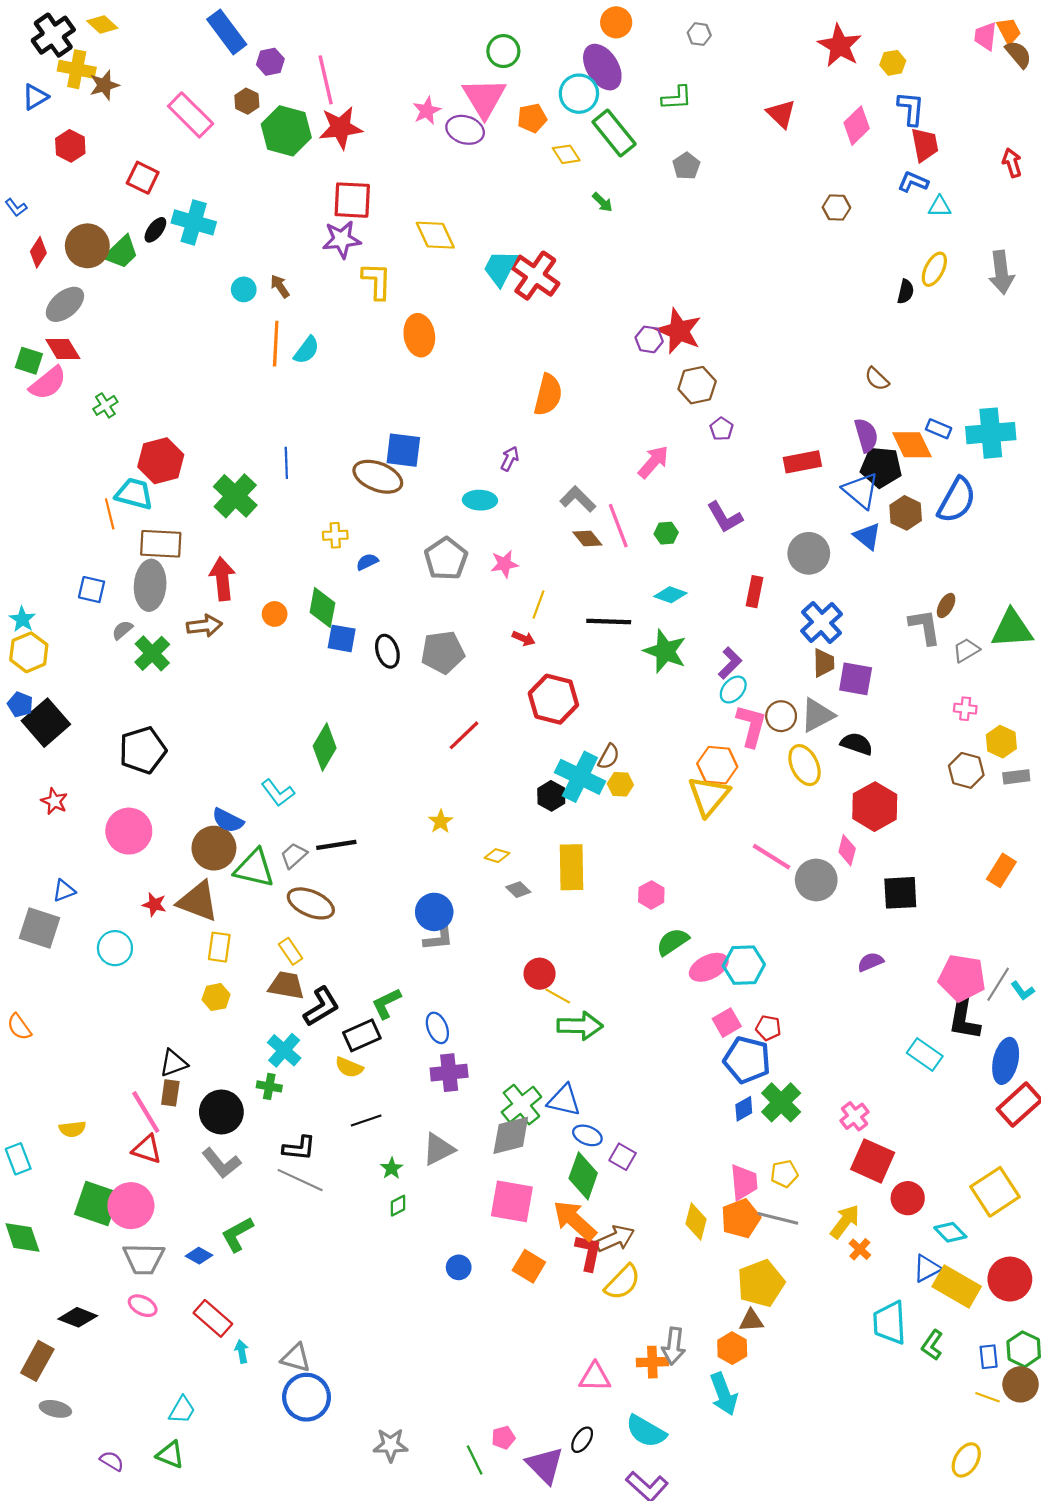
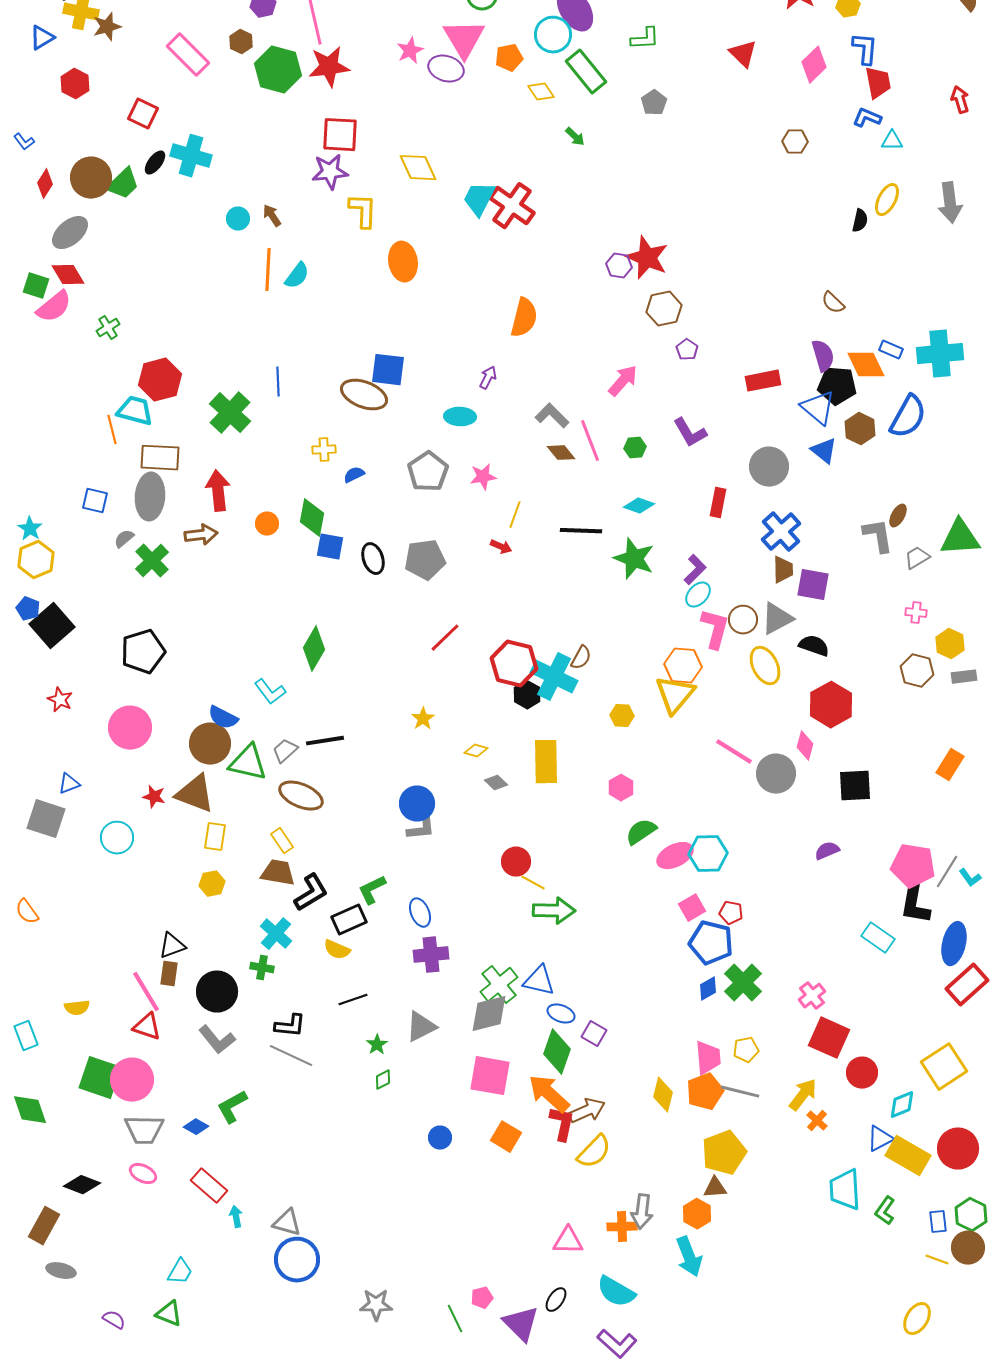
red hexagon: (553, 699) -> (514, 664), moved
yellow hexagon: (620, 784) -> (622, 716), moved
cyan diamond: (950, 1232) -> (902, 1105), turned -68

